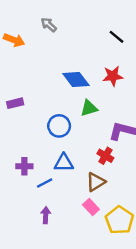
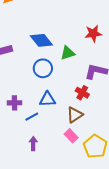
red star: (113, 76) -> (93, 33), moved
blue diamond: (76, 80) -> (41, 40), moved

